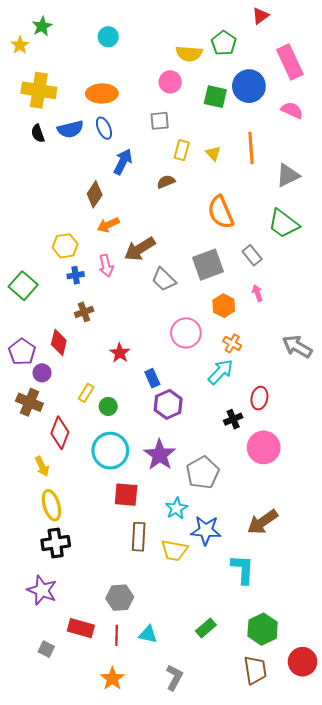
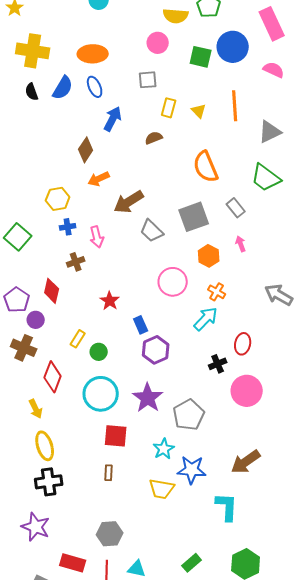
blue semicircle: (70, 129) -> (63, 88), turned -45
pink arrow: (106, 266) -> (97, 237), moved
brown rectangle: (139, 537) -> (109, 473), moved, size x0.6

